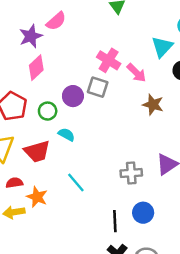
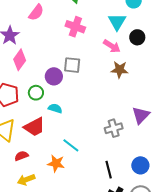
pink semicircle: (56, 21) -> (36, 12), moved
pink cross: (109, 60) -> (75, 27), moved
pink arrow: (136, 73) -> (112, 46), moved
orange star: (37, 197) -> (56, 163), moved
blue circle: (143, 213) -> (140, 165), moved

